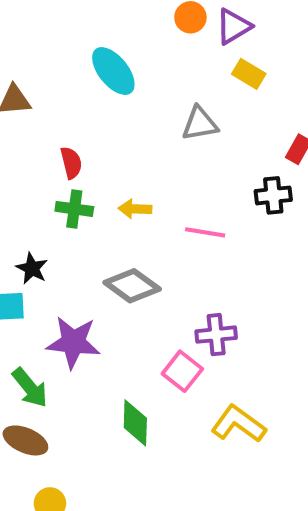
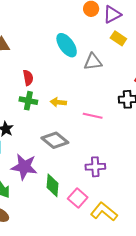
cyan ellipse: (113, 71) -> (67, 45), moved
pink square: (182, 371) -> (78, 198), moved
green diamond: (135, 423) -> (53, 185), moved

